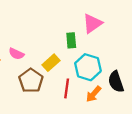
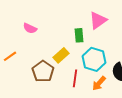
pink semicircle: (16, 54) -> (30, 28), moved

